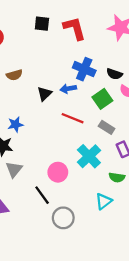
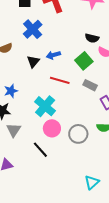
blue cross: (84, 69) -> (33, 29), moved, turned 30
cyan cross: (89, 156) -> (45, 106), moved
cyan triangle: (104, 201) -> (92, 182), moved
gray circle: (63, 218) -> (78, 134), moved

